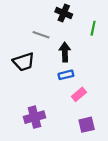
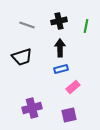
black cross: (64, 13) -> (59, 21), moved, turned -35
gray line: (41, 35) -> (27, 25), moved
purple square: (87, 125) -> (69, 115), moved

